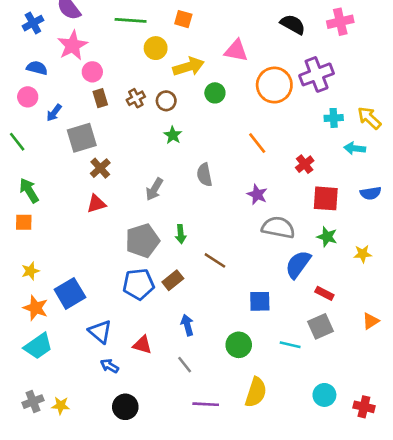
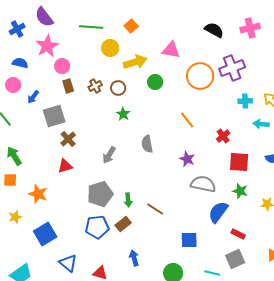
orange square: (183, 19) -> (131, 26), turned 32
green arrow: (181, 234) -> (128, 200), moved
orange star: (36, 308) -> (38, 194), moved

